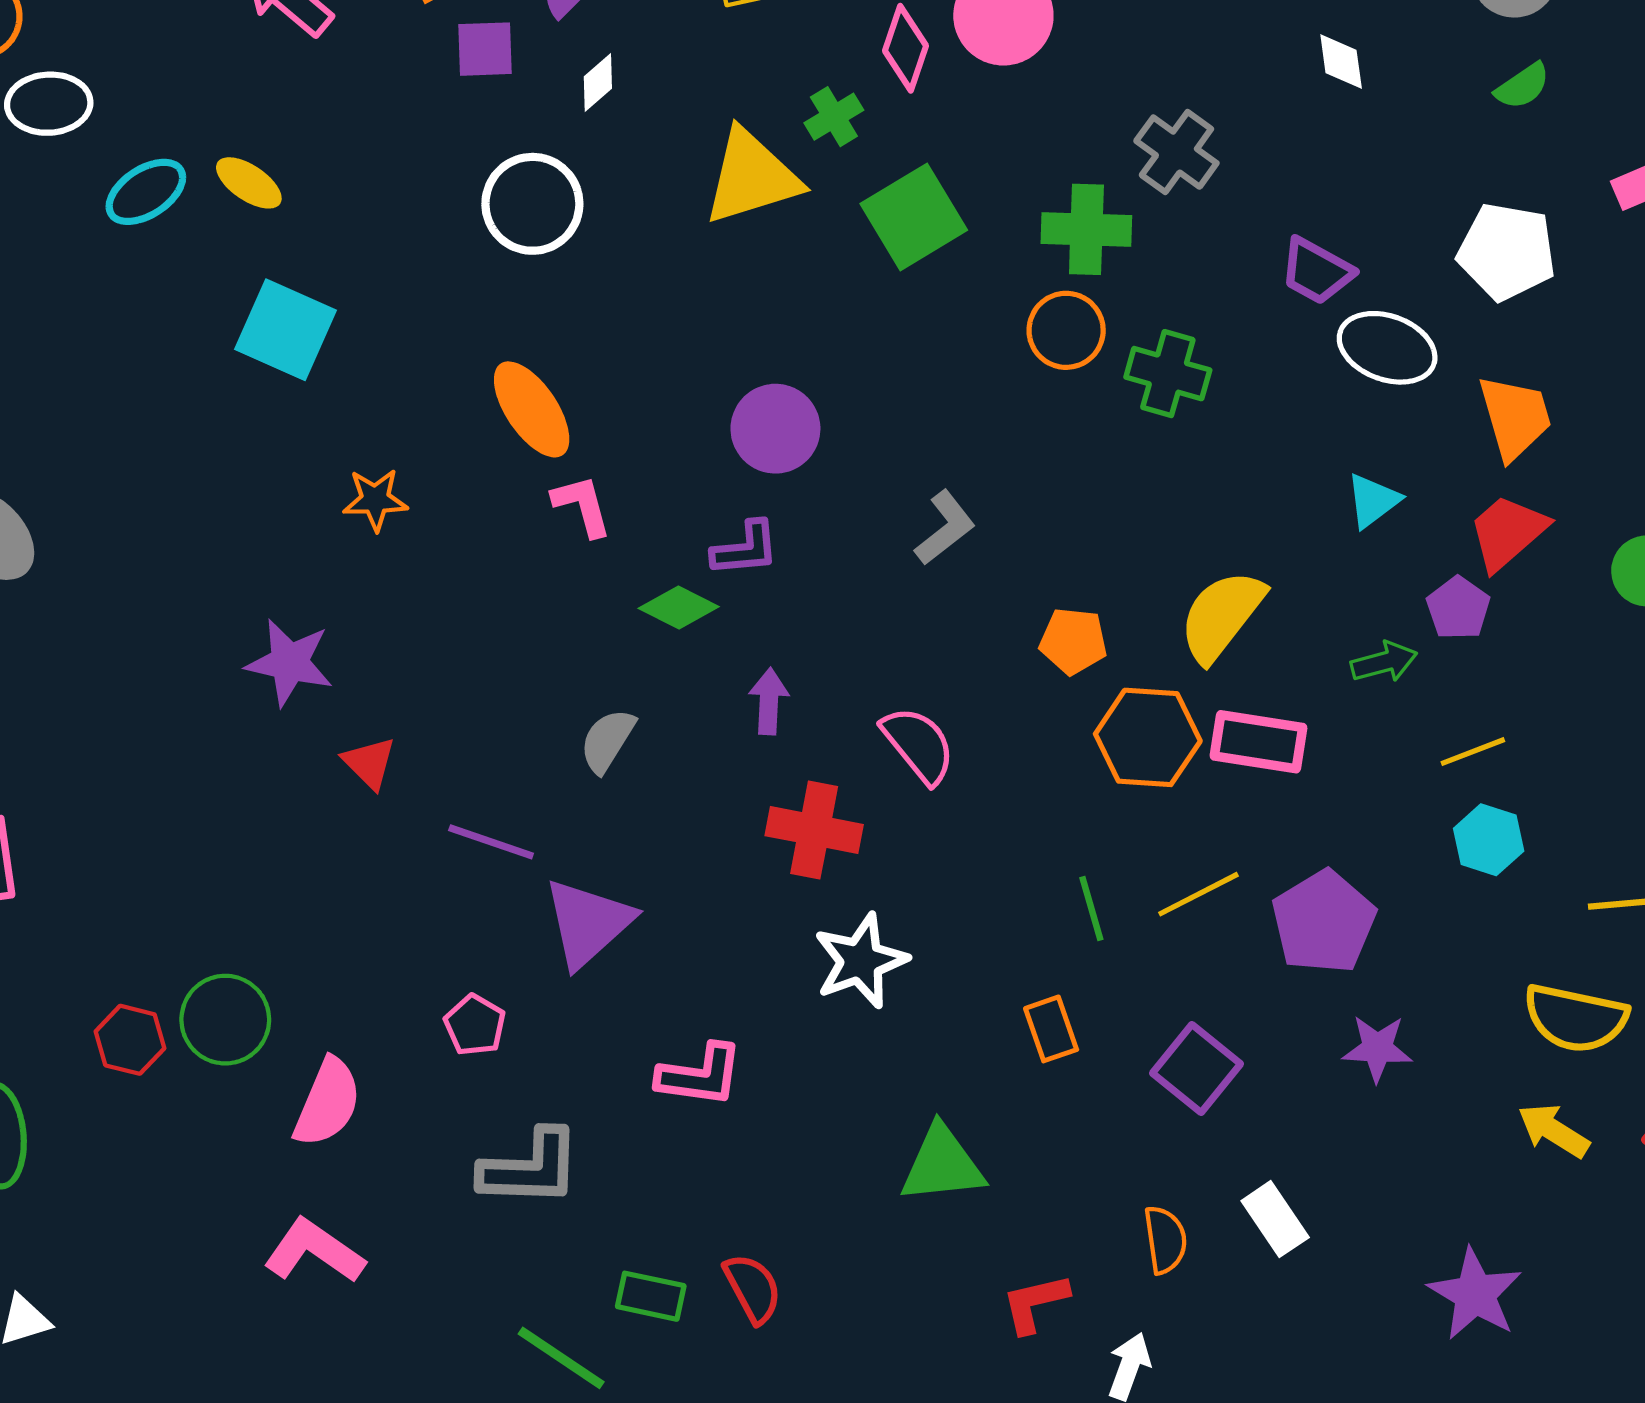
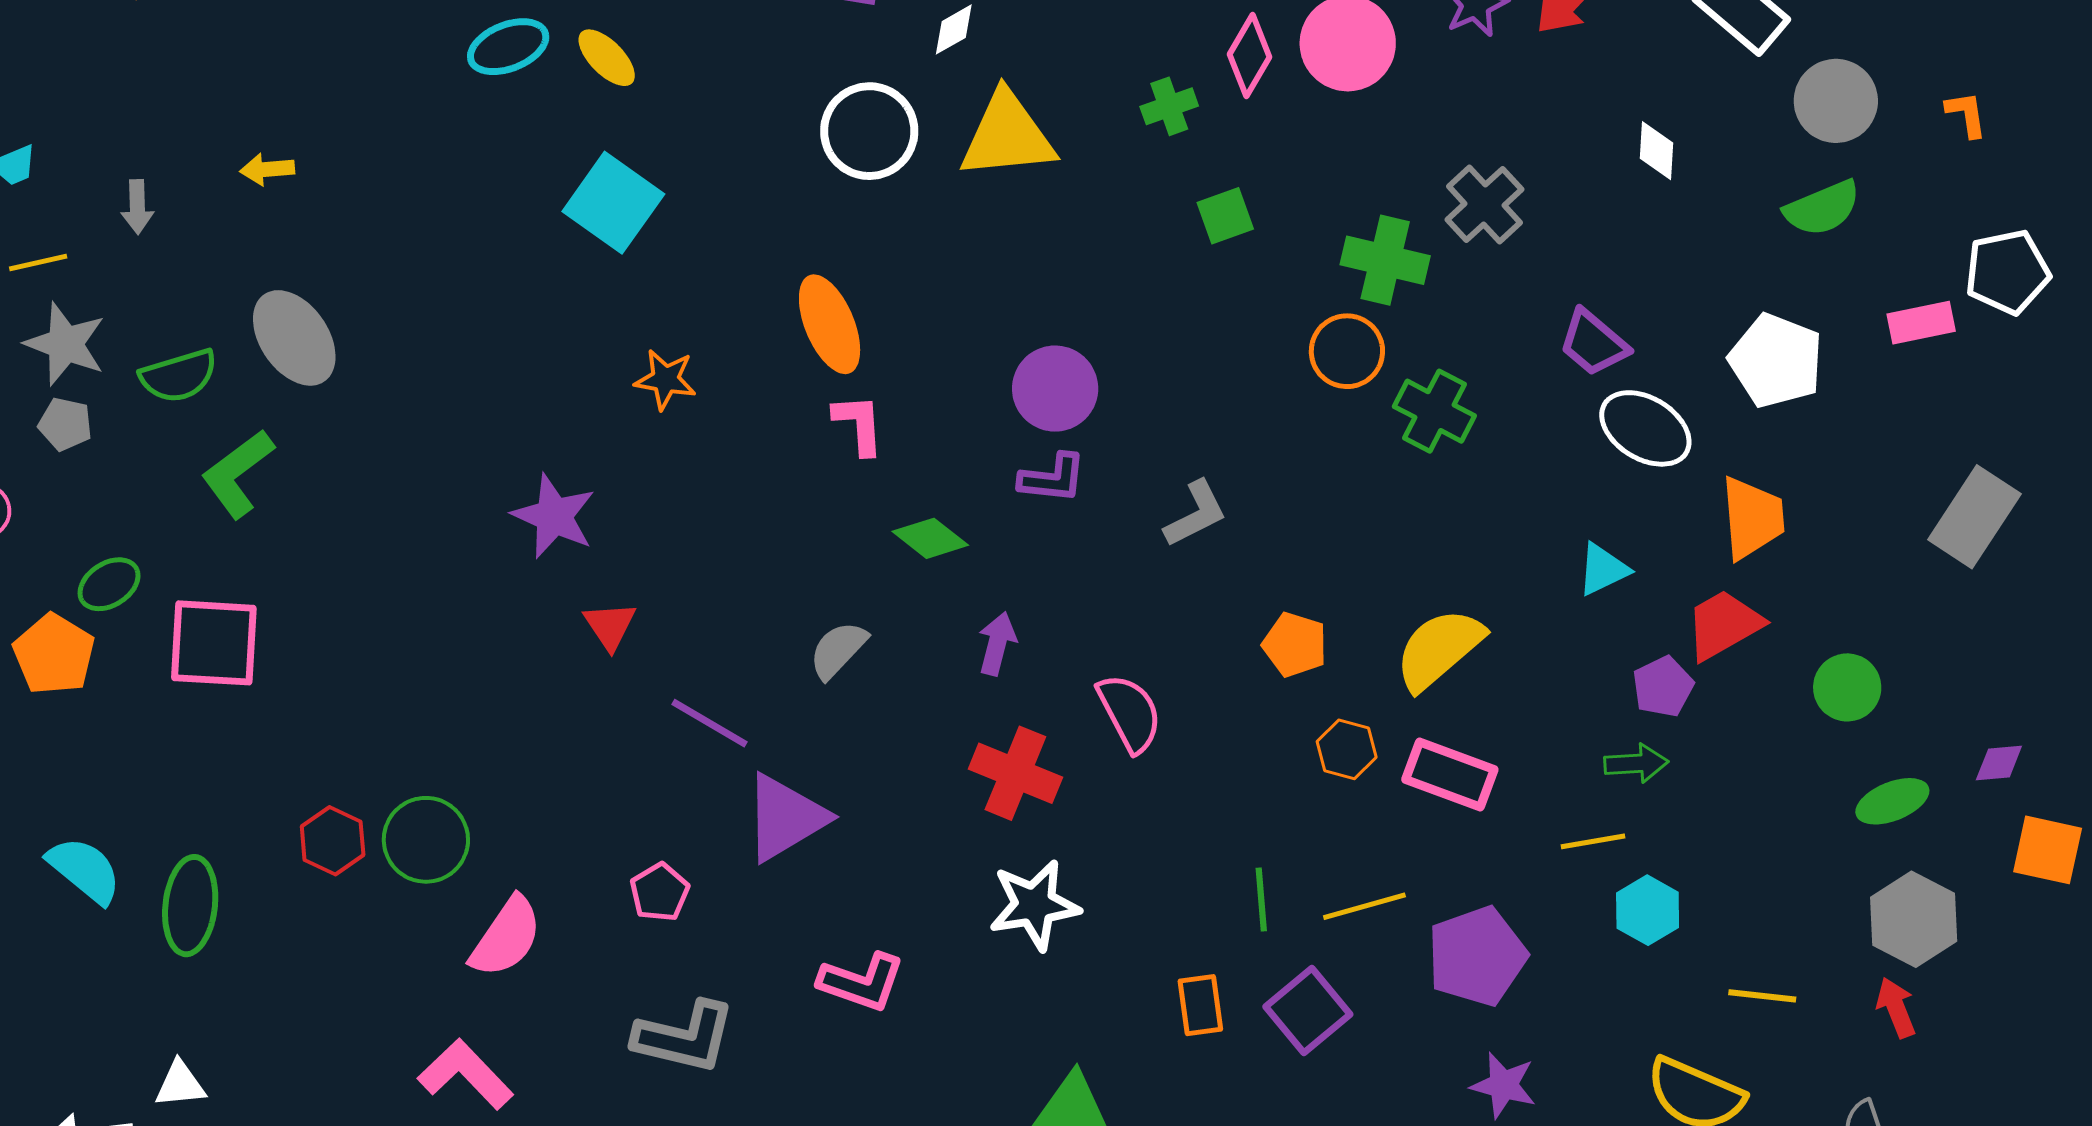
green semicircle: (1523, 86) -> (1822, 208), size x1.4
yellow triangle: (752, 177) -> (1007, 135), moved
green square: (914, 217) -> (1225, 216), size x0.6
purple L-shape: (745, 549) -> (1053, 478), moved
green arrow: (1384, 662) -> (1636, 763), moved
orange hexagon: (1148, 737) -> (1347, 749), size x0.6
yellow line: (1473, 752) -> (1593, 841), moved
purple square: (1196, 1069) -> (1308, 1011), moved

